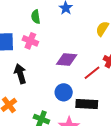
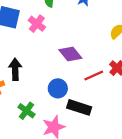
purple diamond: (67, 60) -> (70, 54), turned 30
black arrow: (20, 74) -> (15, 69), moved

